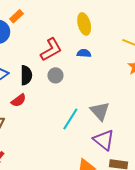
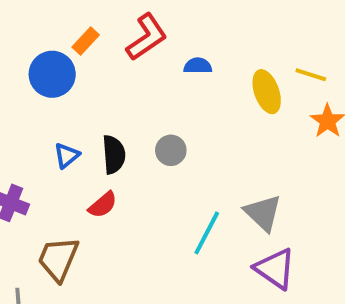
yellow ellipse: (84, 24) -> (267, 92), moved
red L-shape: (51, 50) -> (147, 37), moved
blue semicircle: (84, 53) -> (198, 66), moved

